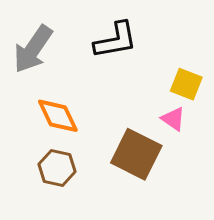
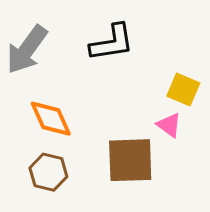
brown square: (136, 154) -> (130, 160), turned -30

